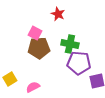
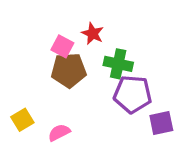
red star: (58, 14) -> (93, 34), moved

